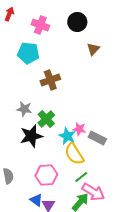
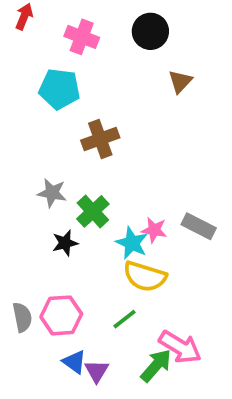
black star: (31, 136) -> (65, 243), size x0.6
gray rectangle: (97, 138) -> (199, 226), moved
yellow semicircle: (74, 154) -> (145, 276), turned -40
pink hexagon: (46, 175) -> (61, 315), moved
green line: (81, 177) -> (124, 319), moved

